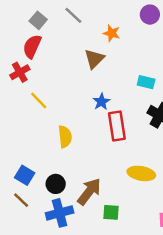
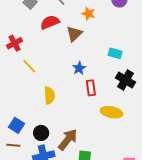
red semicircle: (32, 46) -> (50, 22), moved, turned 42
red rectangle: (117, 126) -> (91, 88), size x0.7
yellow ellipse: (141, 173) -> (111, 112), moved
brown line: (21, 200) -> (13, 145), turned -40

